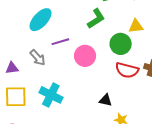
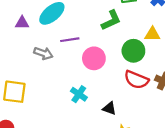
gray arrow: (38, 58) -> (43, 53), turned -36
purple triangle: (12, 68) -> (22, 23), moved
cyan cross: (51, 95) -> (79, 94), moved, size x0.7

